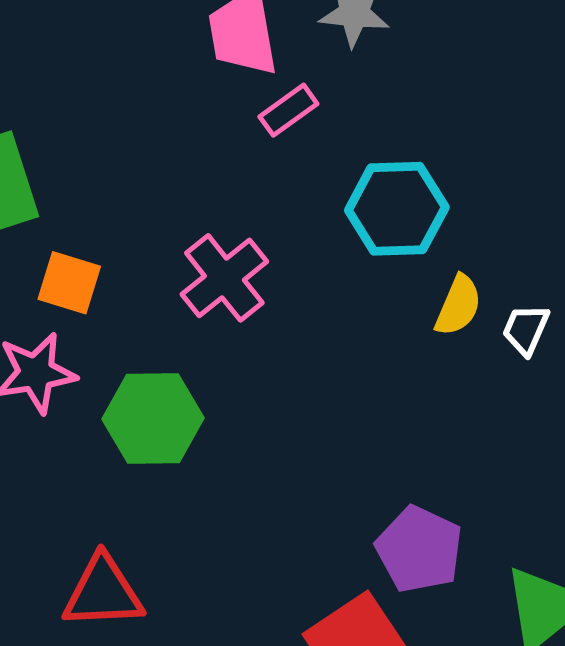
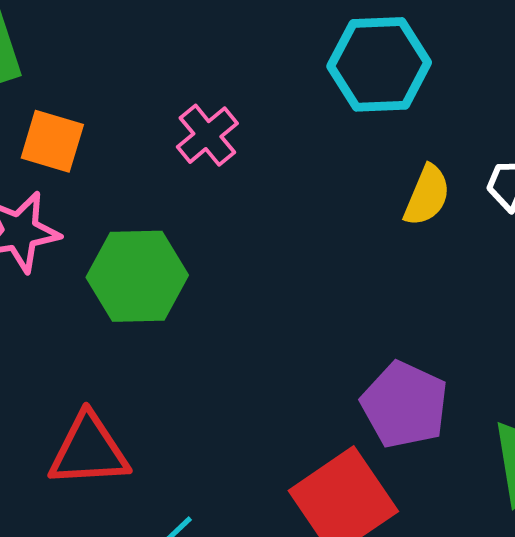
pink cross: (224, 278) -> (207, 135), size x0.7
yellow semicircle: (458, 305) -> (427, 195), moved

